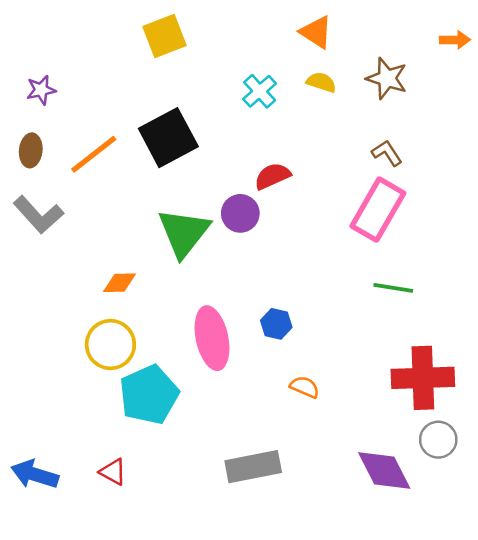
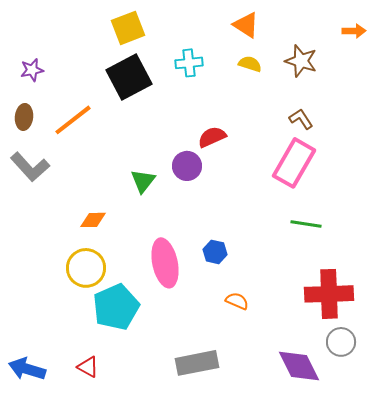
cyan cross: (260, 91) -> (189, 63), moved, turned 36
black square: (168, 138) -> (129, 77), moved
green triangle: (184, 233) -> (143, 181), size x0.6

